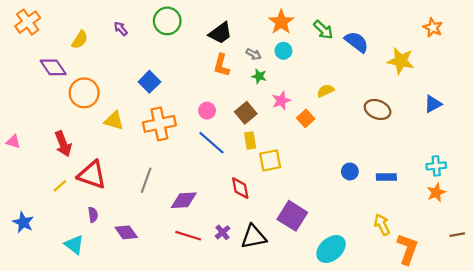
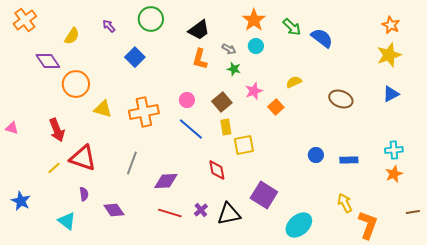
yellow star: (401, 61) -> (389, 55), moved, turned -30
blue square: (149, 82) -> (135, 57), moved

